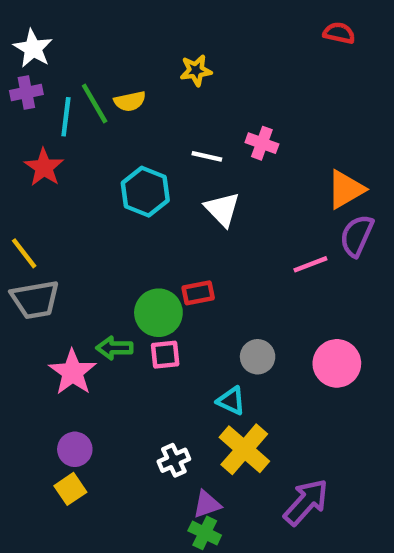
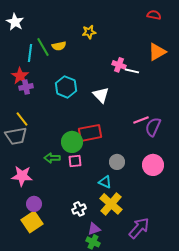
purple cross: (26, 92) -> (26, 87), moved
white line: (207, 156) -> (132, 71), moved
orange triangle: (346, 189) -> (157, 52), moved
purple semicircle: (357, 236) -> (153, 127), moved
yellow line: (24, 253) -> (22, 119), moved
red rectangle: (198, 293) -> (90, 133), size x1.6
pink star: (73, 372) -> (22, 176), moved, turned -30
yellow square: (70, 489) -> (32, 222), size x1.5

